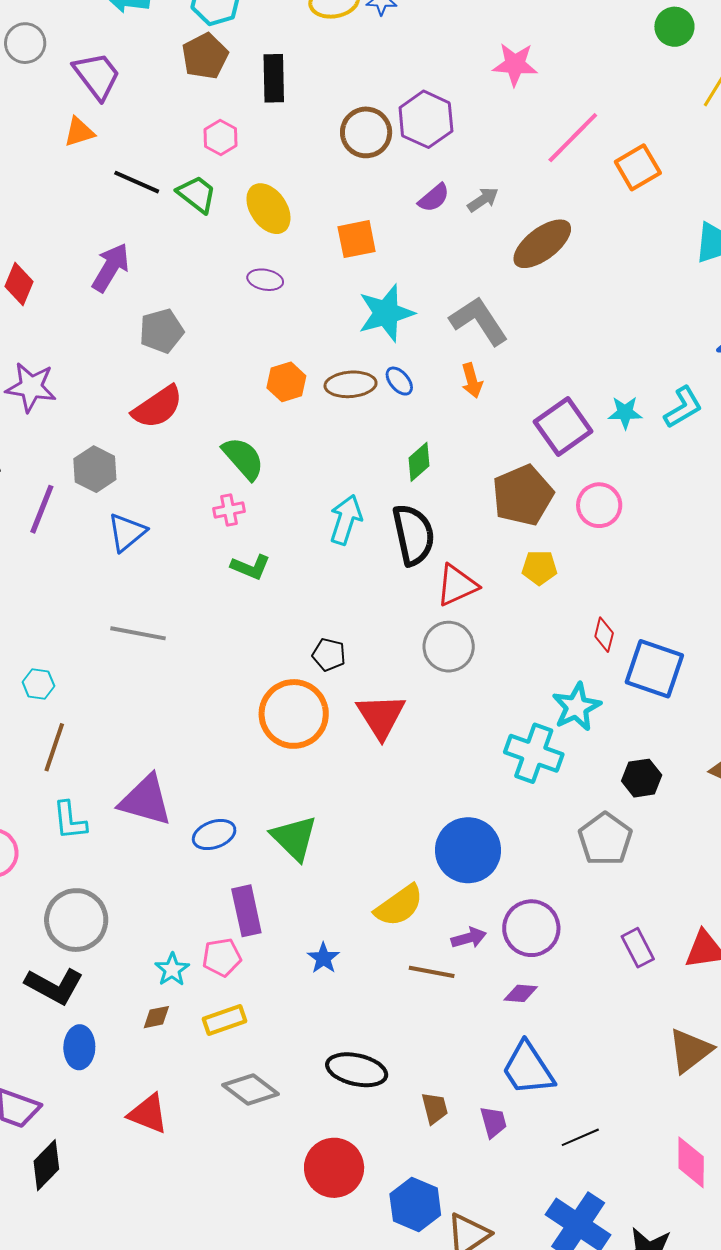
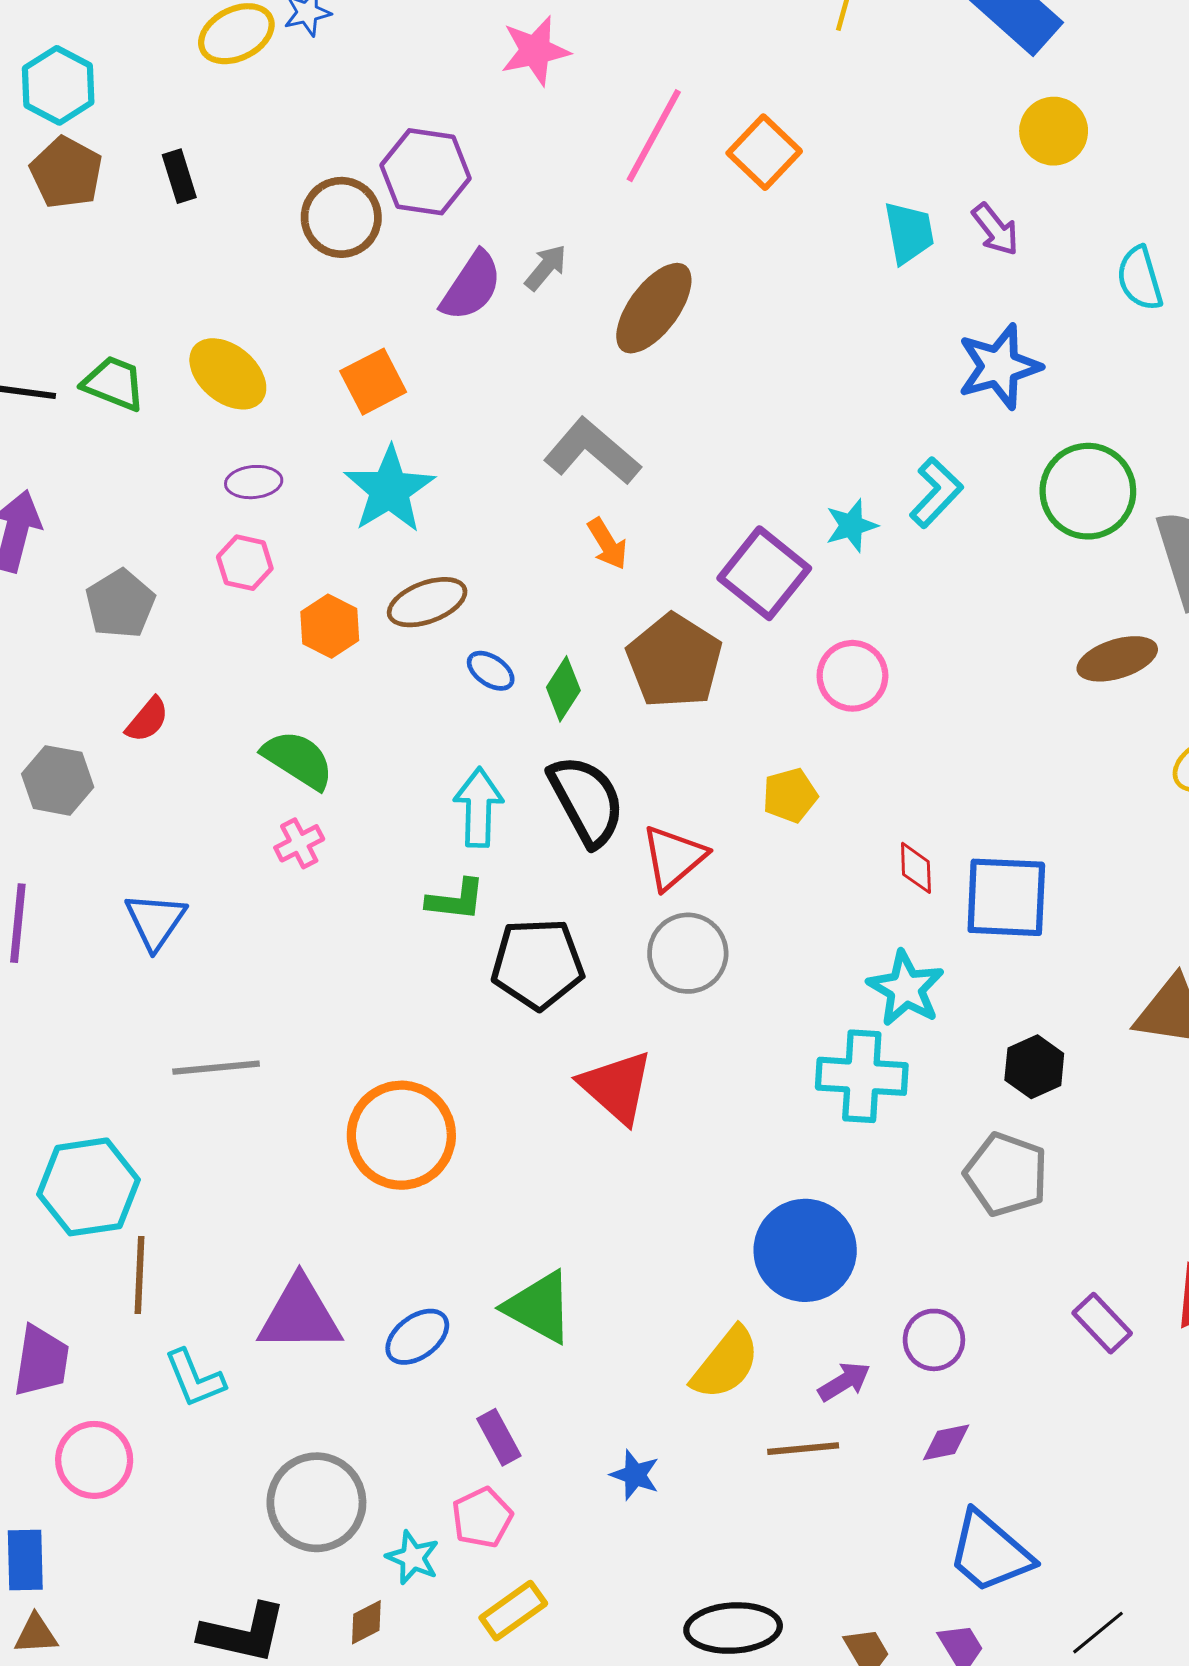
black rectangle: (274, 78) -> (179, 176), size x0.7
pink hexagon: (220, 138) -> (245, 563), moved
purple semicircle: (434, 198) -> (471, 286), size x1.4
cyan star: (386, 313) -> (389, 490), moved
blue ellipse: (399, 381) -> (491, 671), moved
red semicircle: (158, 407) -> (147, 720), size x0.6
gray hexagon: (95, 469) -> (58, 780), moved
brown pentagon: (523, 495) -> (674, 661), moved
green L-shape: (251, 567) -> (456, 900), moved
black pentagon: (329, 655) -> (538, 964), moved, size x1.8
cyan hexagon: (38, 684) -> (89, 1187), size x2.0
orange circle: (294, 714) -> (401, 1135), moved
purple rectangle: (246, 911) -> (499, 1437), size x0.7
gray circle: (76, 920) -> (316, 1502), moved
purple circle: (531, 928) -> (934, 1340), size x0.7
brown diamond: (156, 1017) -> (366, 1622), moved

